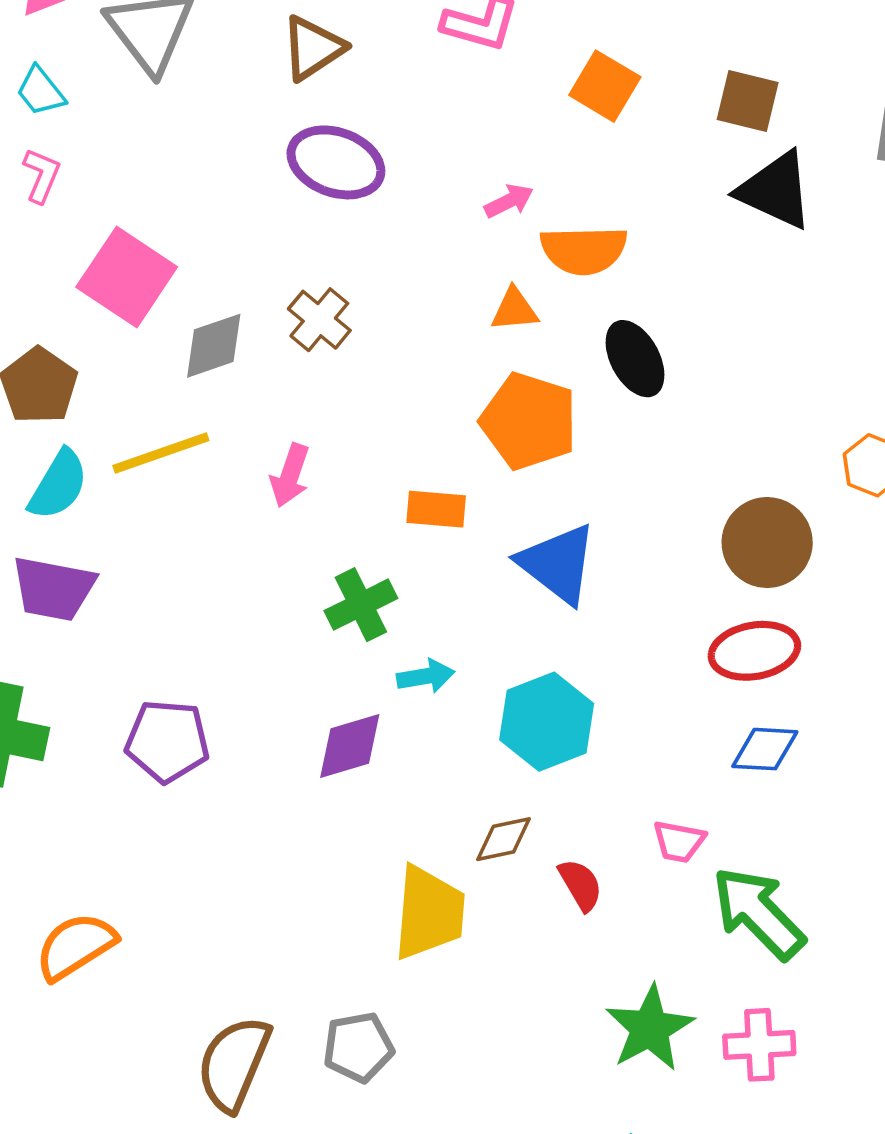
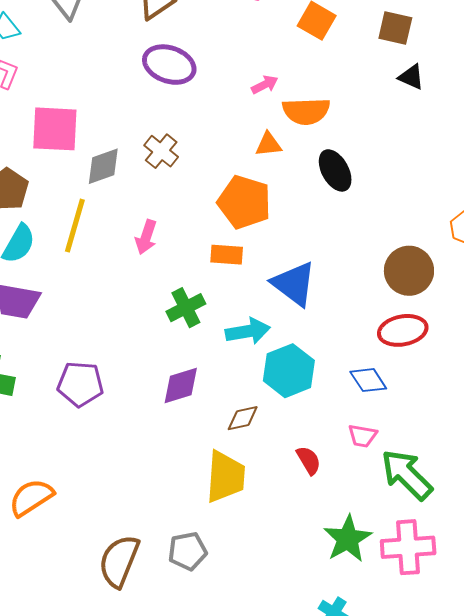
black triangle: (776, 190) -> (411, 77), size x0.6
pink square: (127, 277) -> (55, 129), turned -30
orange pentagon: (529, 421) -> (244, 202), moved
yellow line: (161, 453) -> (75, 226), turned -54
cyan arrow: (426, 676) -> (248, 331), moved, size x1.4
blue diamond: (765, 749) -> (368, 380), moved, turned 54
brown diamond: (504, 839) -> (243, 418), moved
pink cross: (759, 1045) -> (408, 547), size x1.4

